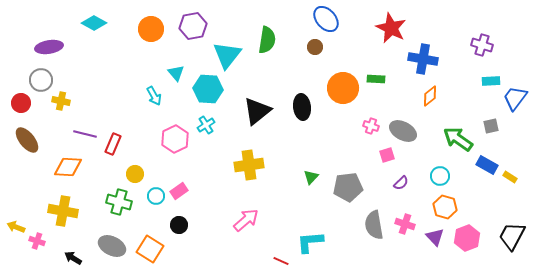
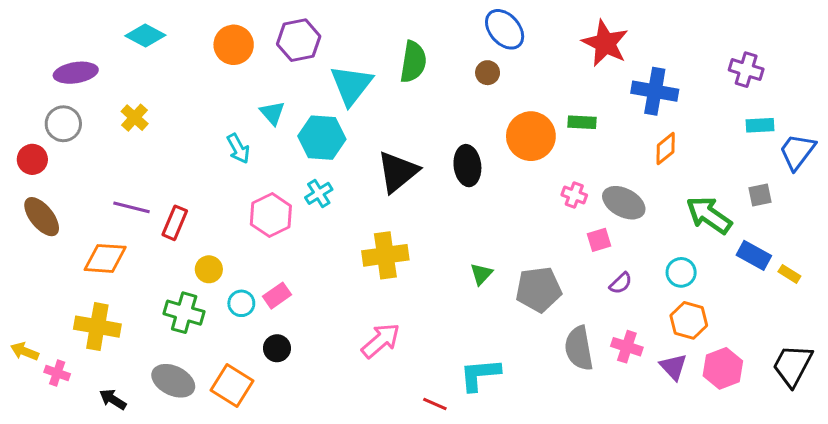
yellow cross: (61, 101) -> (135, 118), moved, turned 30

